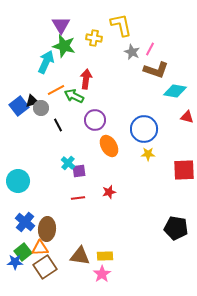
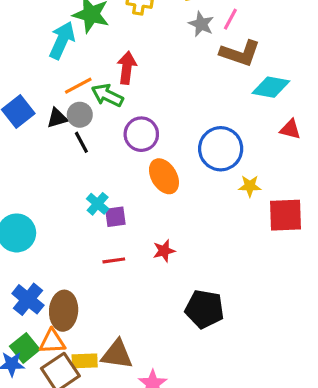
black triangle: (32, 101) -> (57, 118), moved
gray circle: (41, 108) -> (80, 115), moved
yellow star: (148, 154) -> (250, 186), moved
black pentagon: (176, 228) -> (204, 309), moved
yellow rectangle: (105, 256) -> (85, 361), moved

